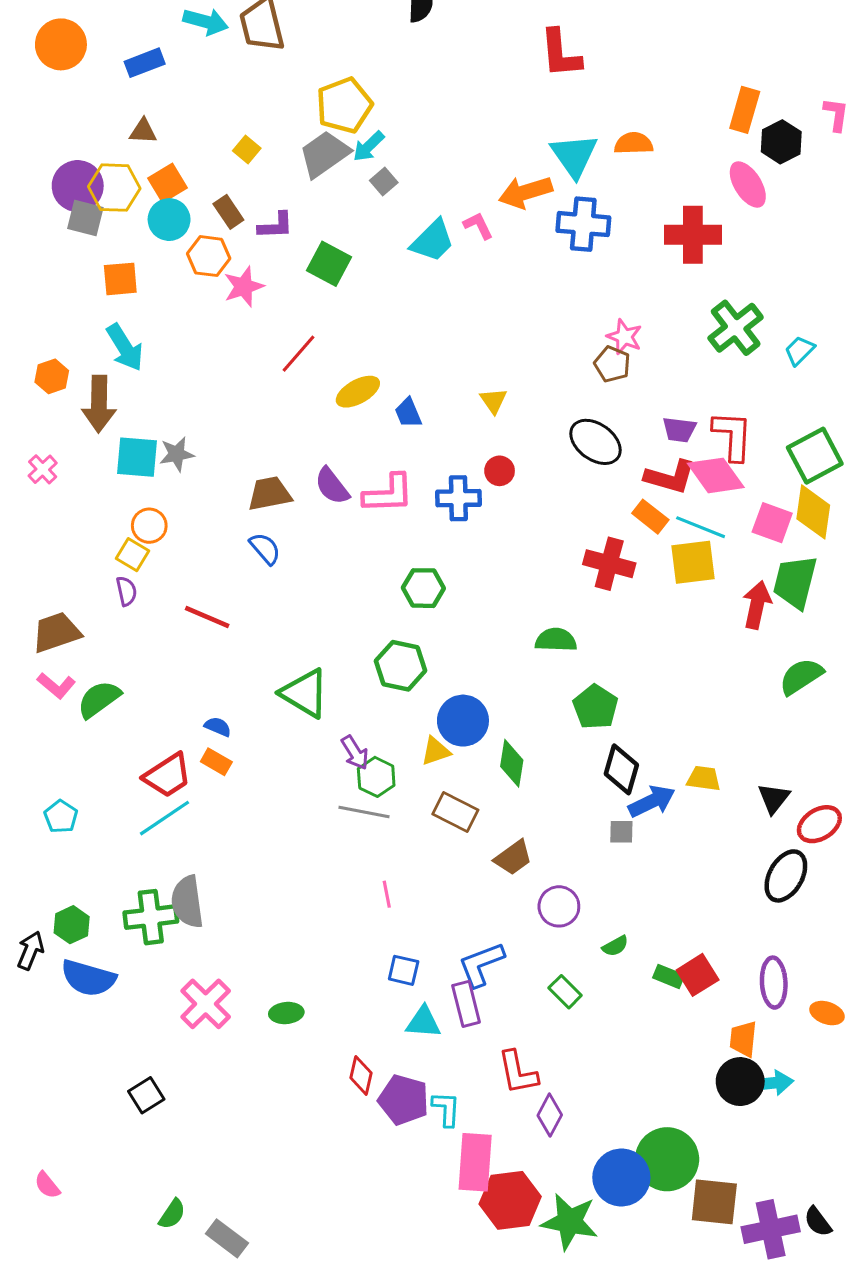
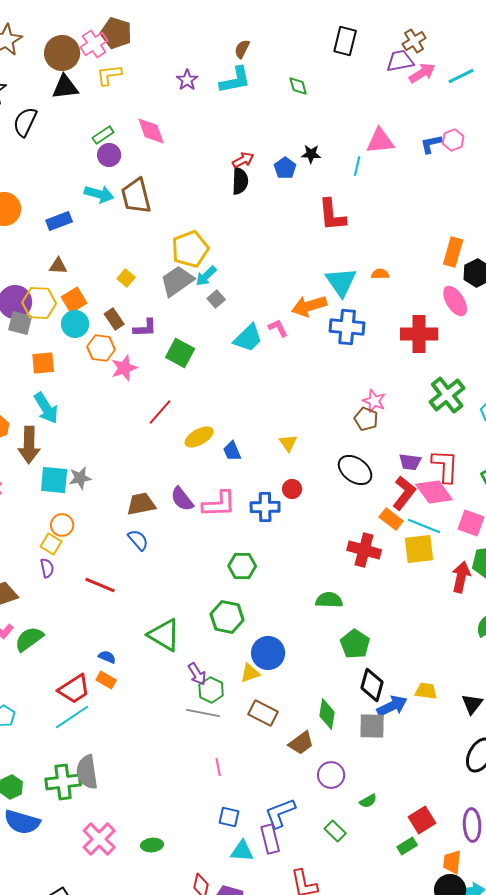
orange semicircle: (634, 143) -> (380, 274), size x0.7
red L-shape: (670, 477) -> (404, 493), turned -68
green diamond: (512, 763) -> (327, 714), moved
gray square: (621, 832) -> (372, 726), size x1.6
green rectangle: (669, 976) -> (407, 846), moved, turned -54

